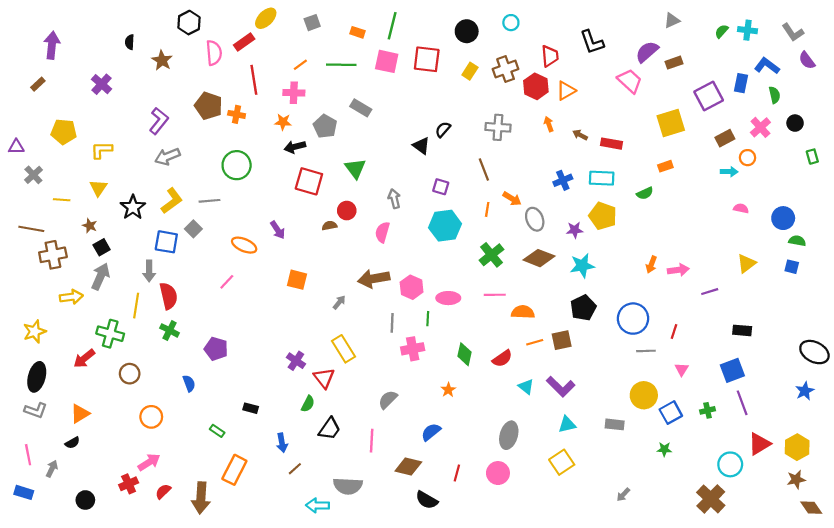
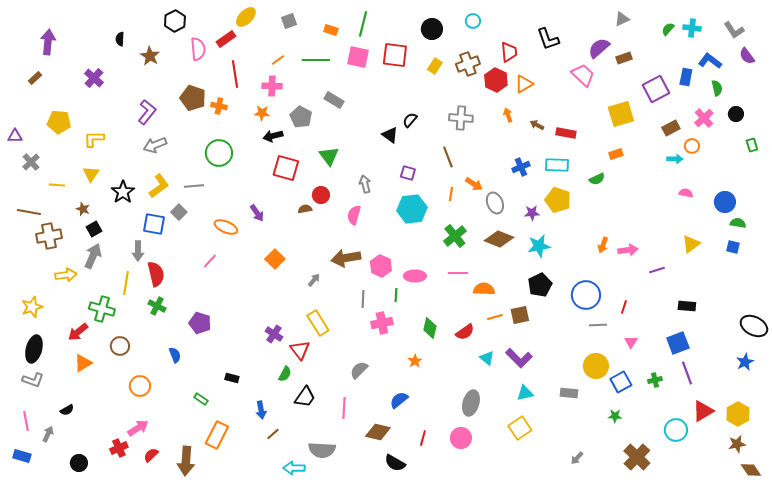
orange square: (297, 280) -> (275, 259), turned 30
orange triangle: (80, 414) -> (83, 363), moved
brown cross: (711, 499) -> (637, 457), moved

